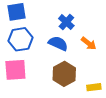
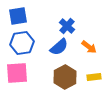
blue semicircle: (58, 43) -> (59, 47), turned 114
yellow rectangle: (94, 87) -> (94, 77), moved

